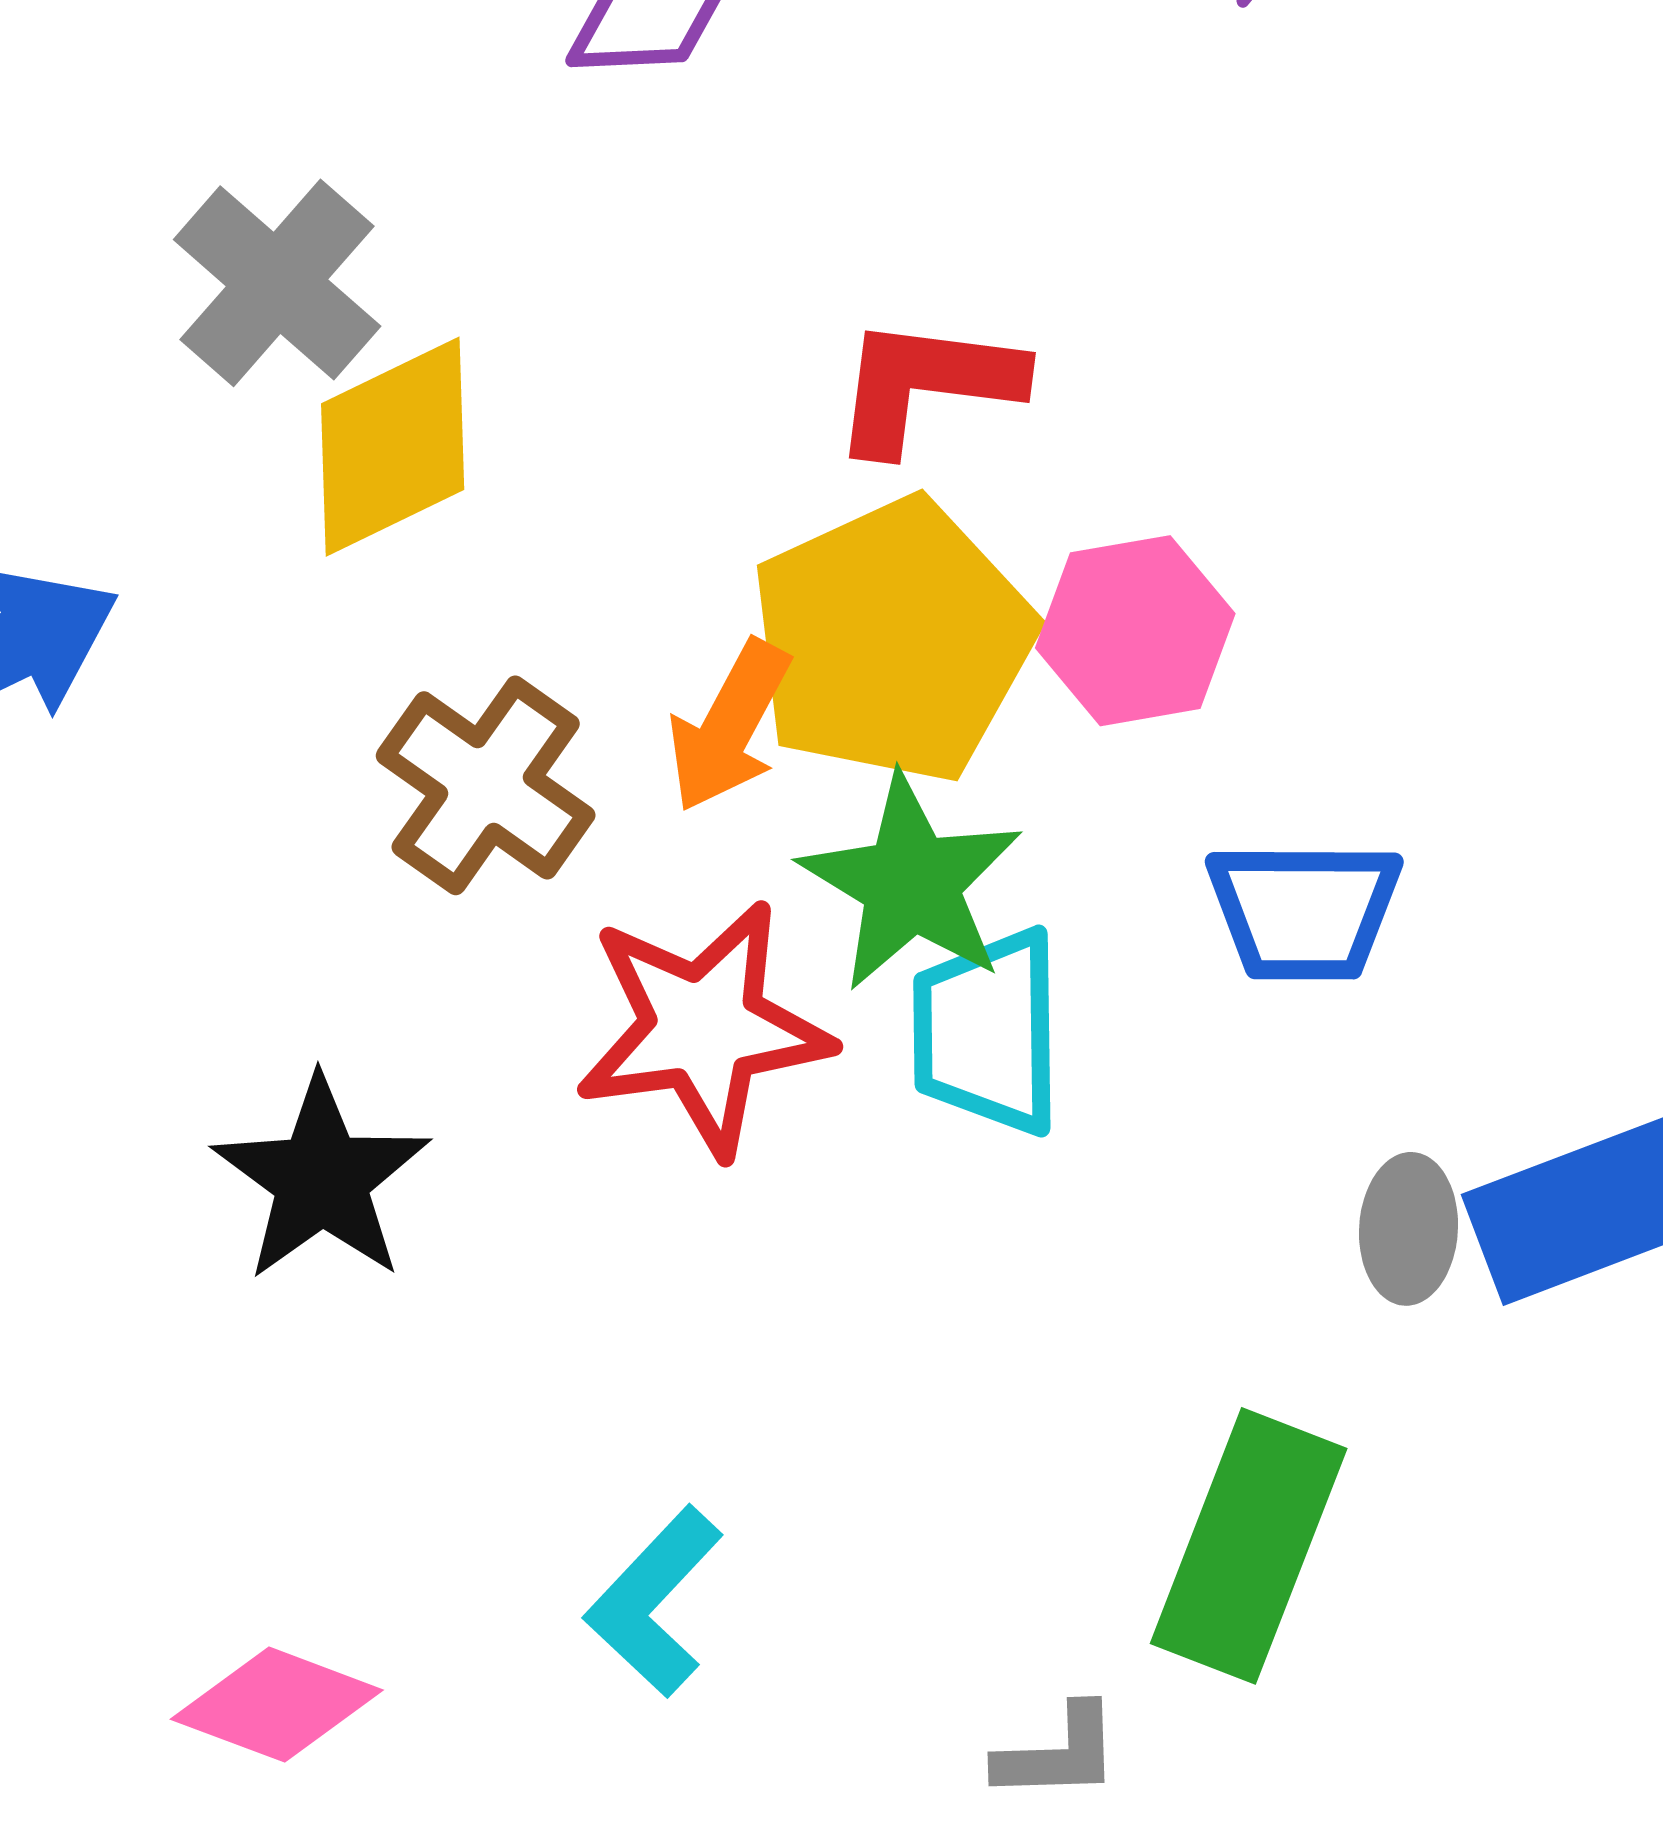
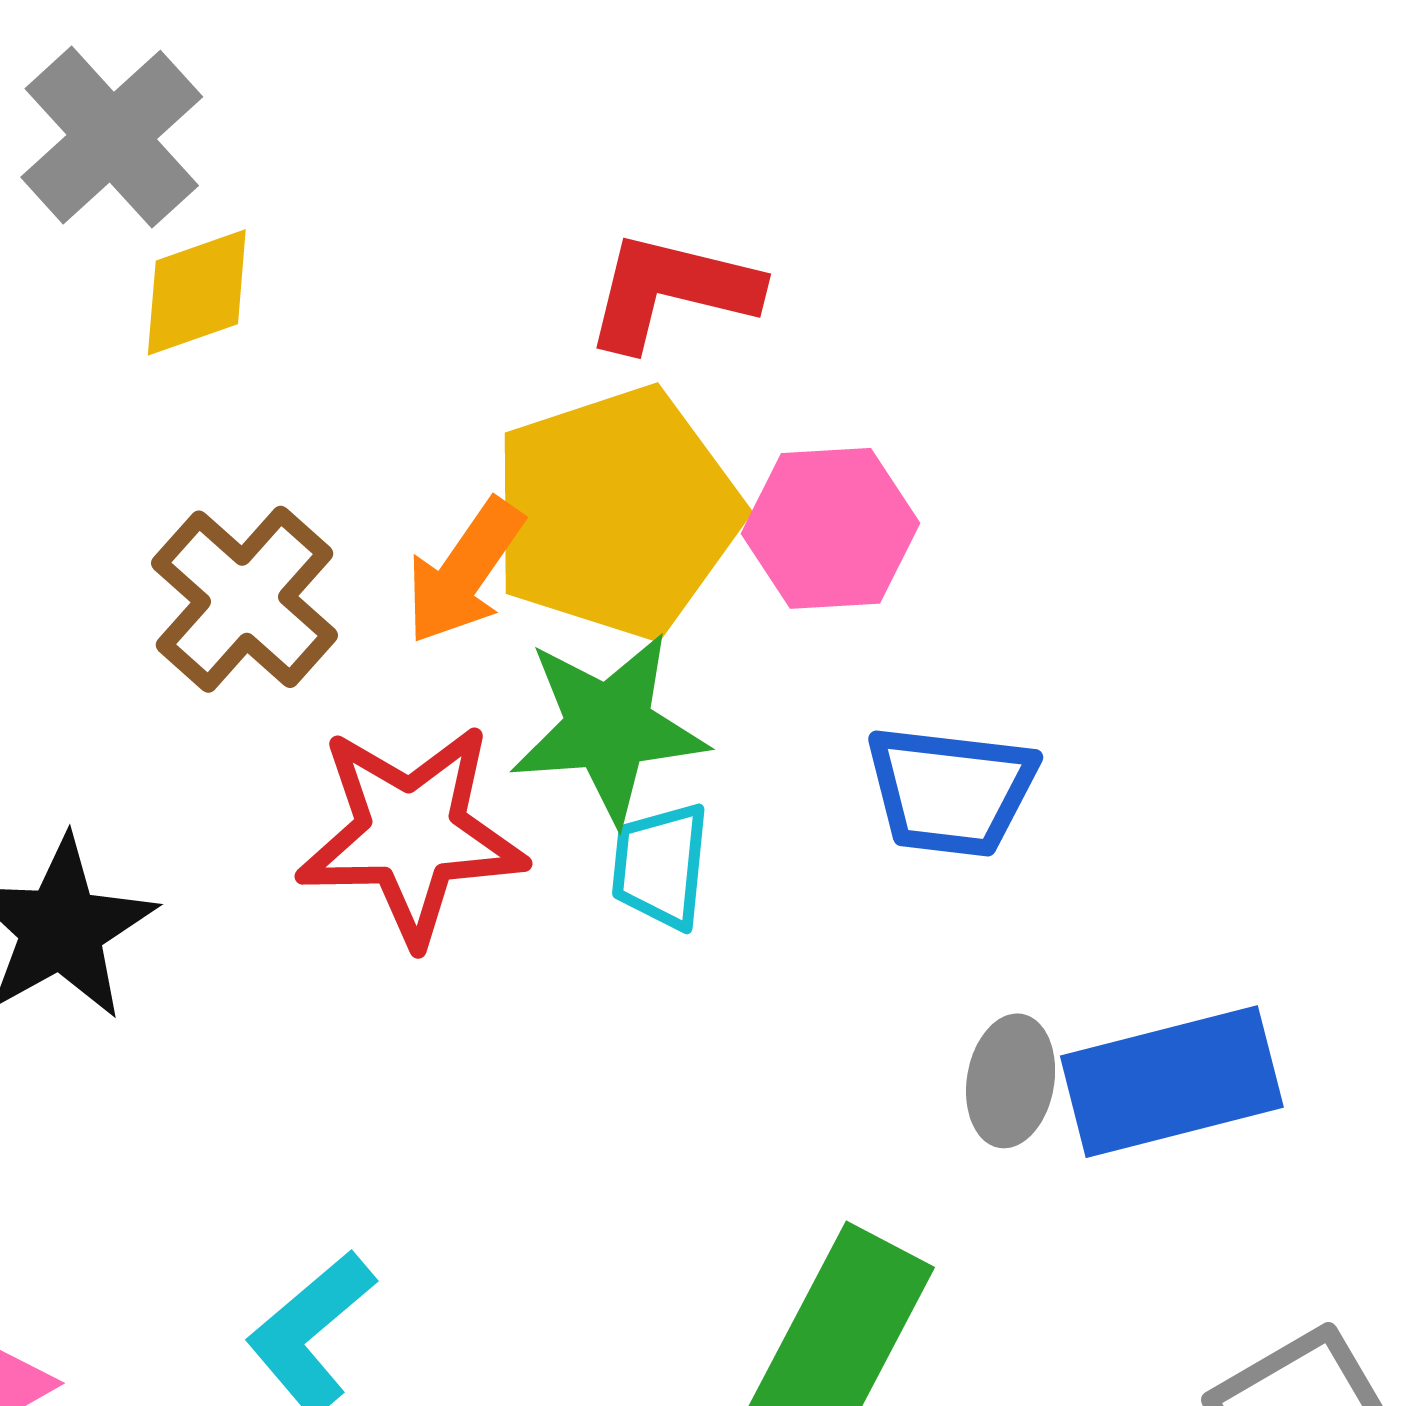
yellow diamond: (393, 447) -> (197, 292), size x0.7
green star: (911, 883) -> (609, 727), turned 30
cyan trapezoid: (987, 1032) -> (661, 866), size x0.7

